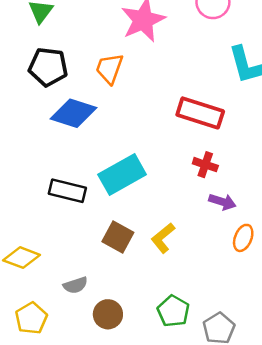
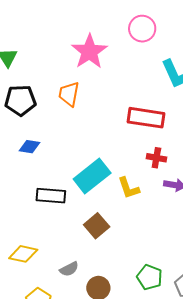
blue diamond: (74, 113) -> (29, 147), moved, size x0.6
brown square: (118, 237) -> (97, 226), turned 30
yellow L-shape: (163, 238) -> (129, 188), moved, turned -60

